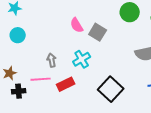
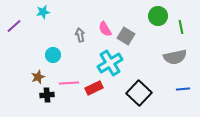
cyan circle: (18, 35) -> (53, 55), moved
cyan cross: (82, 59) -> (110, 63), size x1.4
gray arrow: (52, 60) -> (80, 35), moved

